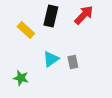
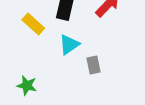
cyan triangle: (51, 59) -> (69, 44), moved

